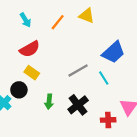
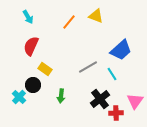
cyan arrow: (25, 20) -> (28, 17), moved
red semicircle: (30, 49) -> (31, 46), moved, turned 144
black cross: (78, 105) -> (100, 99), moved

